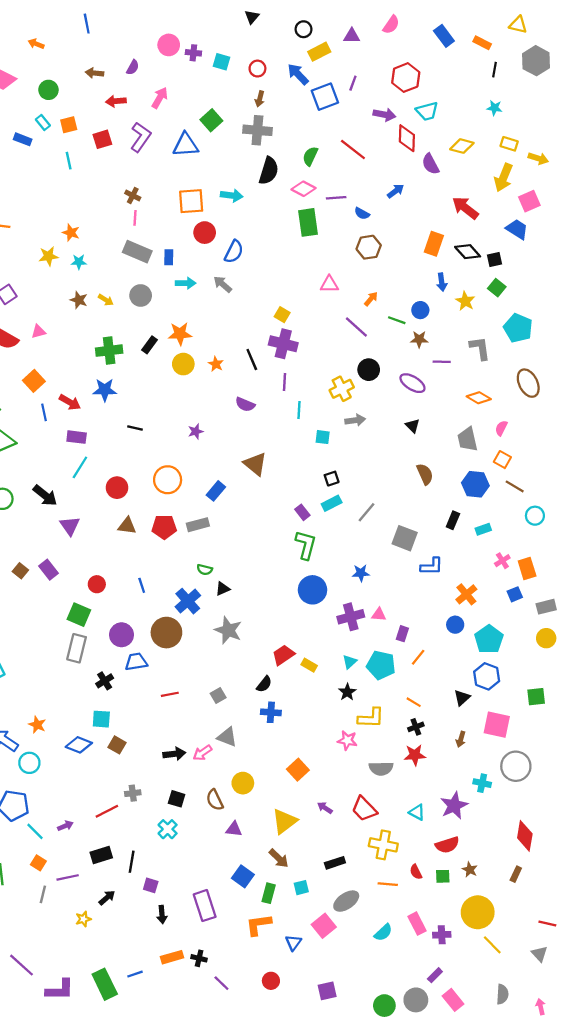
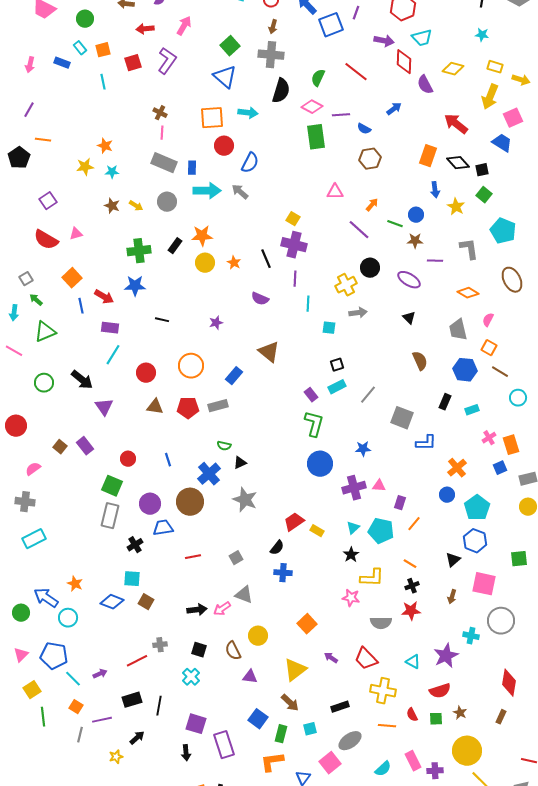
blue triangle: (186, 145) -> (225, 77), moved, turned 45
cyan arrow: (186, 283) -> (207, 191), size x1.5
purple square: (151, 885) -> (196, 724), moved, size x1.5

